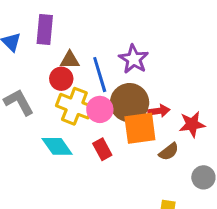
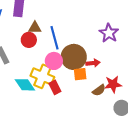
purple star: (134, 59) -> (109, 33), moved
yellow cross: (74, 106) -> (42, 76), moved
red star: (192, 124) -> (113, 84), moved
orange square: (140, 128) -> (80, 74), size x0.6

